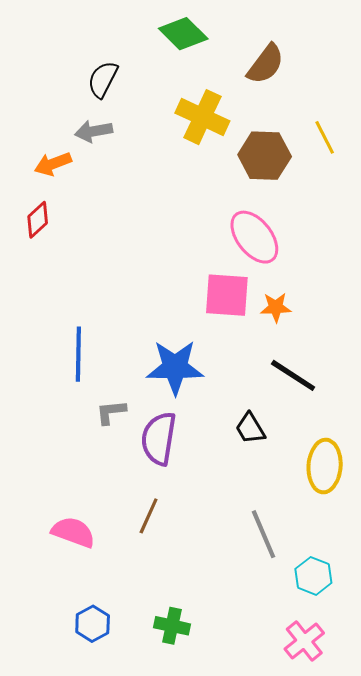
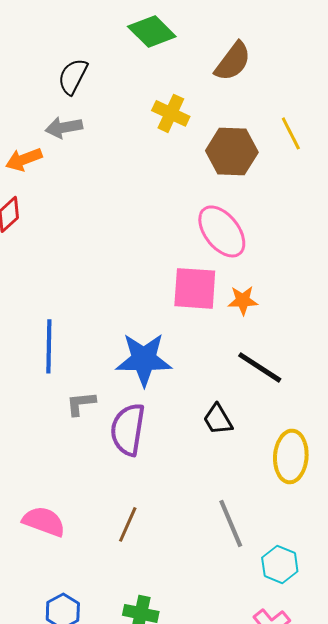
yellow cross: (202, 117) -> (171, 113), size x0.7
brown line: (149, 516) -> (128, 524), moved

